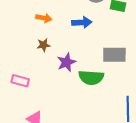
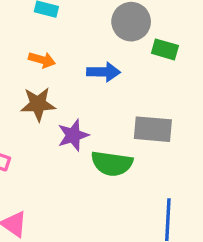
brown star: (44, 45) -> (38, 104), size x1.5

